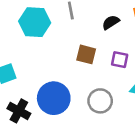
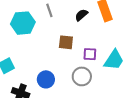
purple square: (120, 60) -> (90, 54), moved
blue circle: (54, 98) -> (46, 79), size x0.7

